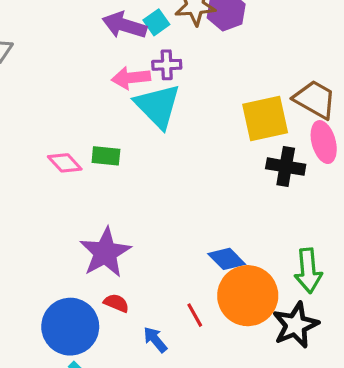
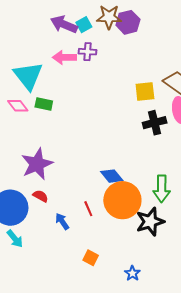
cyan triangle: (158, 106) -> (28, 76), moved
yellow square: (265, 119) -> (145, 92), size x0.7
black cross: (286, 167) -> (155, 123), turned -30

